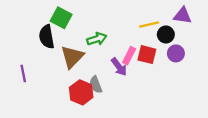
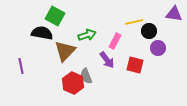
purple triangle: (183, 16) -> (174, 14), moved
black semicircle: (47, 37) -> (42, 33), turned 110
red square: (147, 55) -> (135, 65), moved
pink rectangle: (129, 56) -> (115, 41), moved

